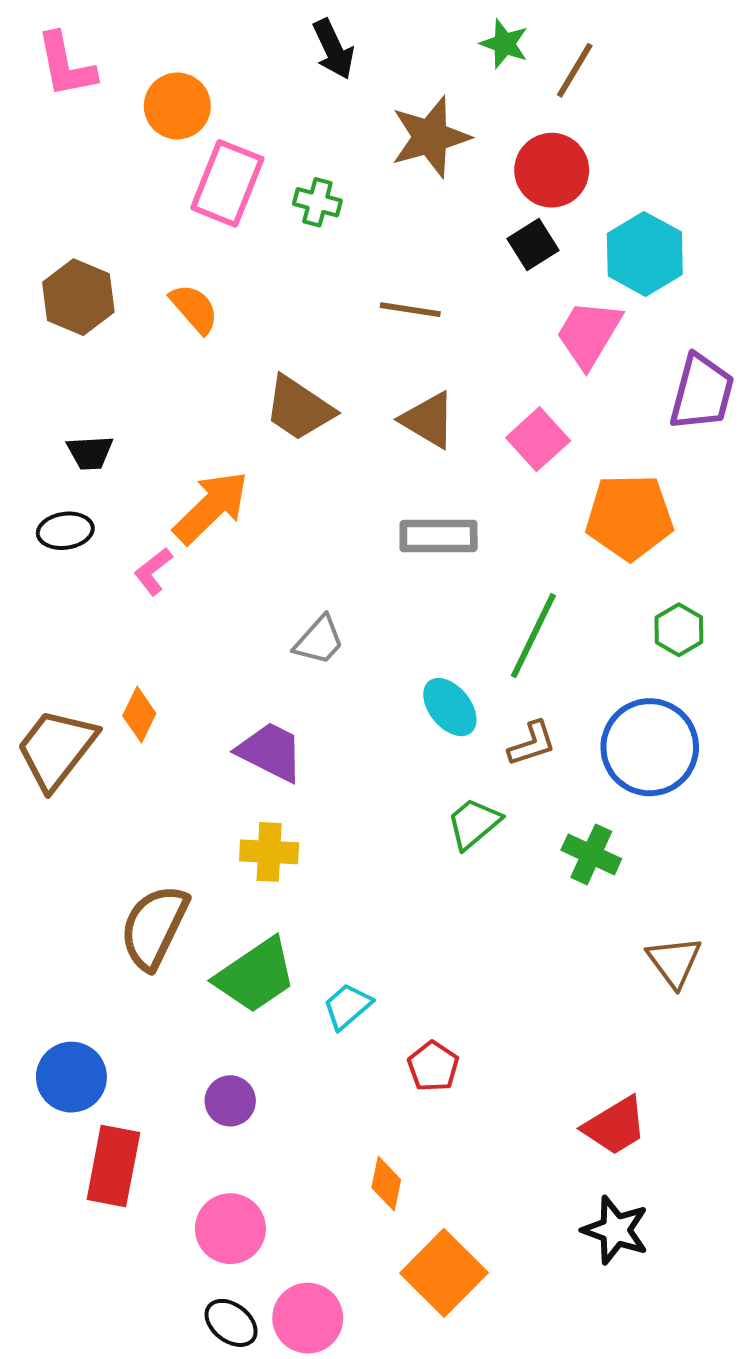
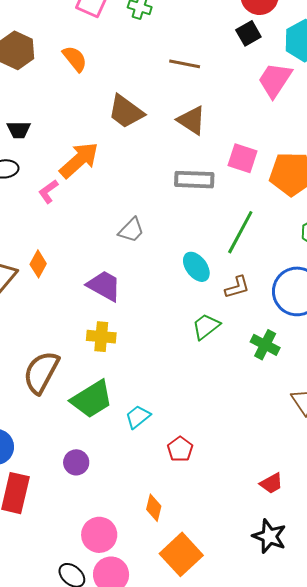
pink square: (538, 439) -> (242, 158), moved, turned -32
red trapezoid: (615, 1126) -> (271, 483), size x0.7
pink circle: (230, 1229) -> (99, 535), moved

